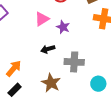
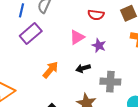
orange arrow: (14, 68) -> (50, 70), moved

